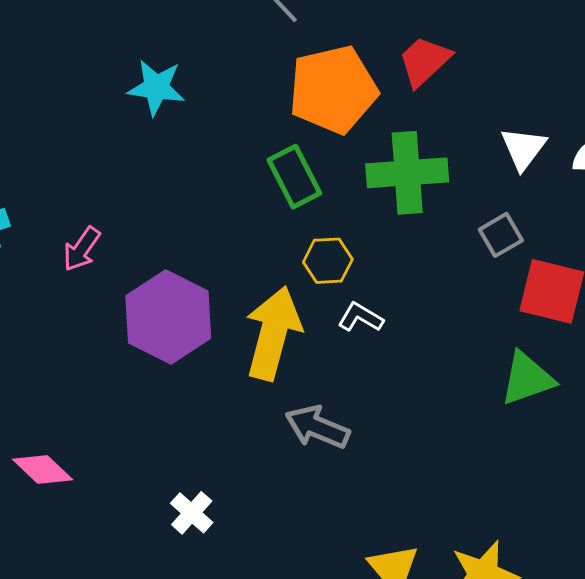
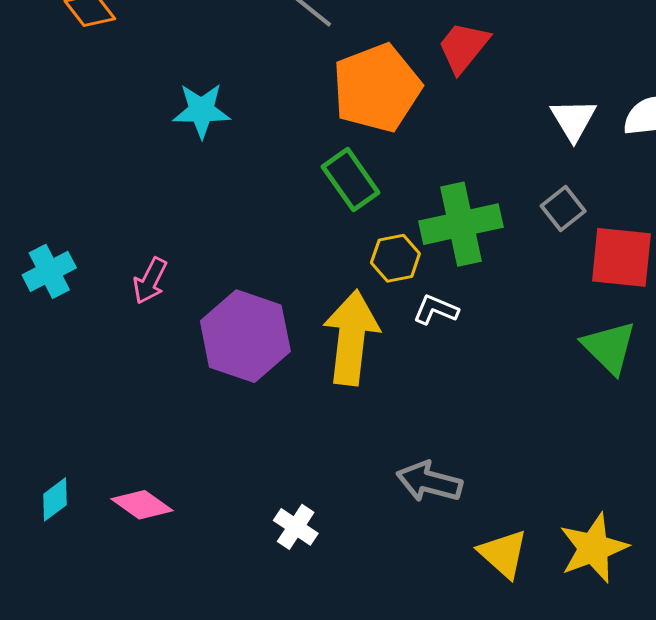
green cross: (407, 173) -> (461, 224), moved
green triangle: (527, 379) -> (609, 347), turned -48
gray arrow: (317, 427) -> (429, 482), moved

